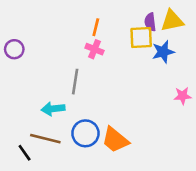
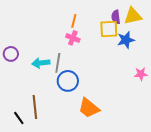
purple circle: (14, 49) -> (11, 54), moved
cyan arrow: (53, 109) -> (41, 63), moved
blue circle: (85, 133) -> (68, 81), moved
brown line: (45, 139) -> (35, 107), turned 70

